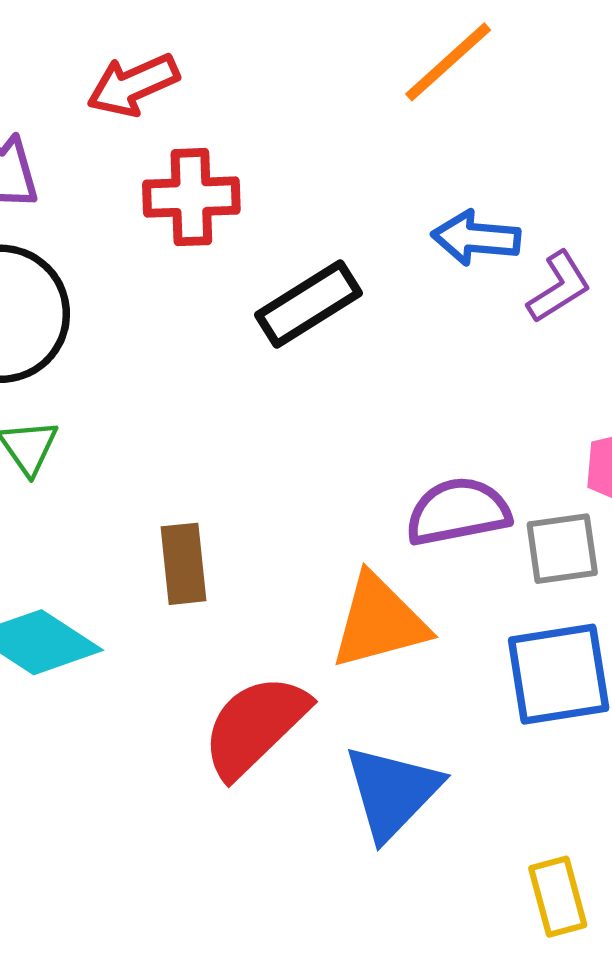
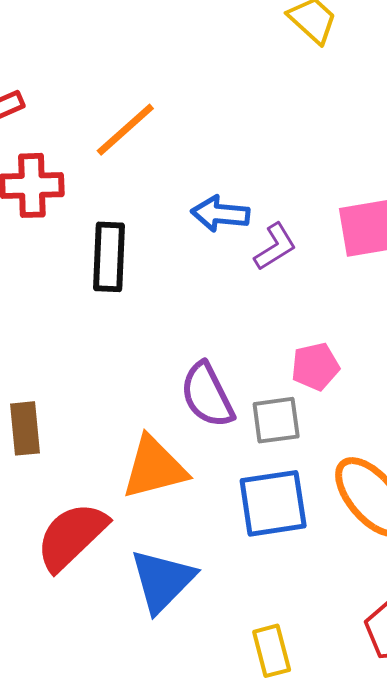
orange line: (448, 62) -> (125, 130), moved
black rectangle: (308, 304) -> (109, 257), turned -56
purple semicircle: (458, 512) -> (207, 395), turned -106

